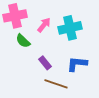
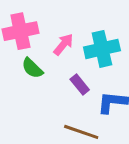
purple rectangle: (45, 63) -> (80, 84), moved

